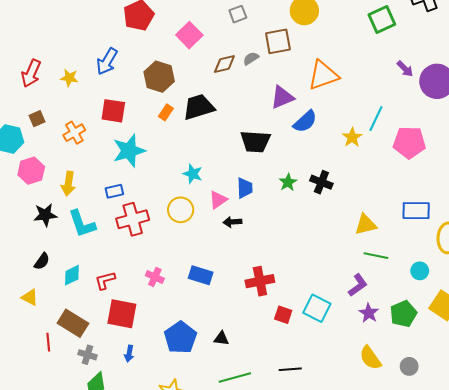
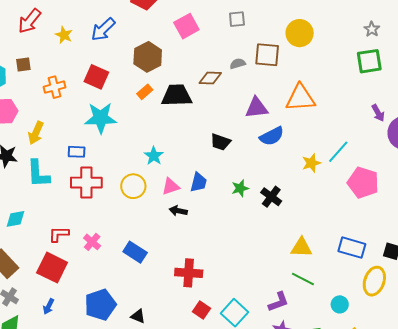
brown diamond: (224, 64) -> (210, 78), moved
black trapezoid: (255, 142) -> (220, 142), size x0.7
red L-shape: (105, 280) -> (59, 234), moved

